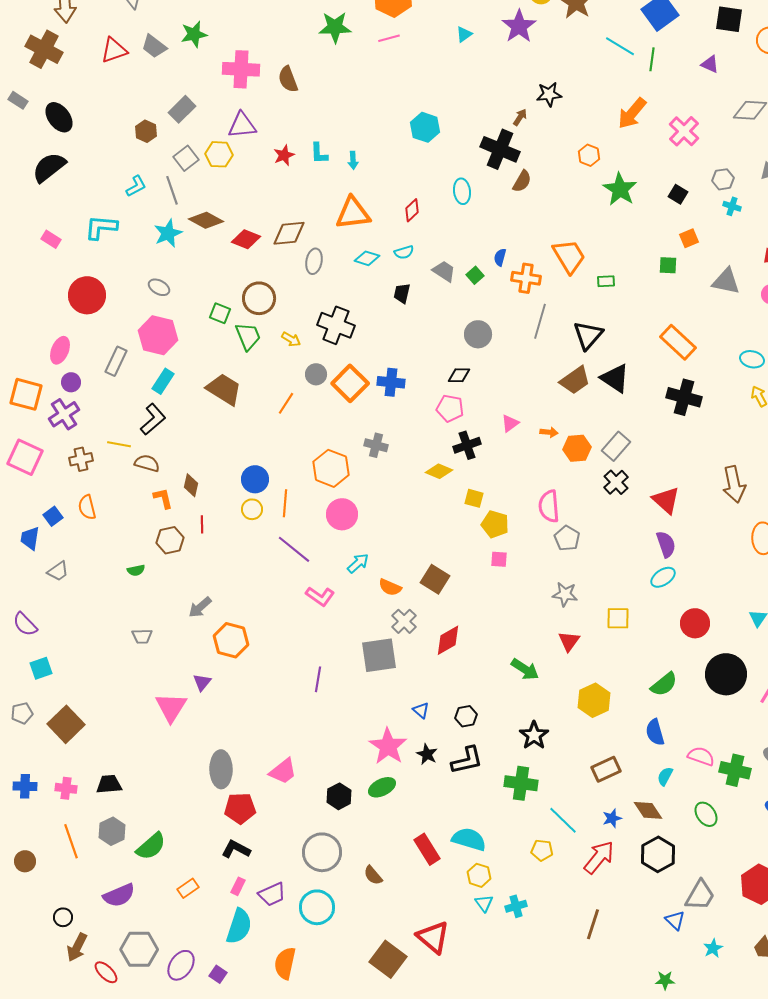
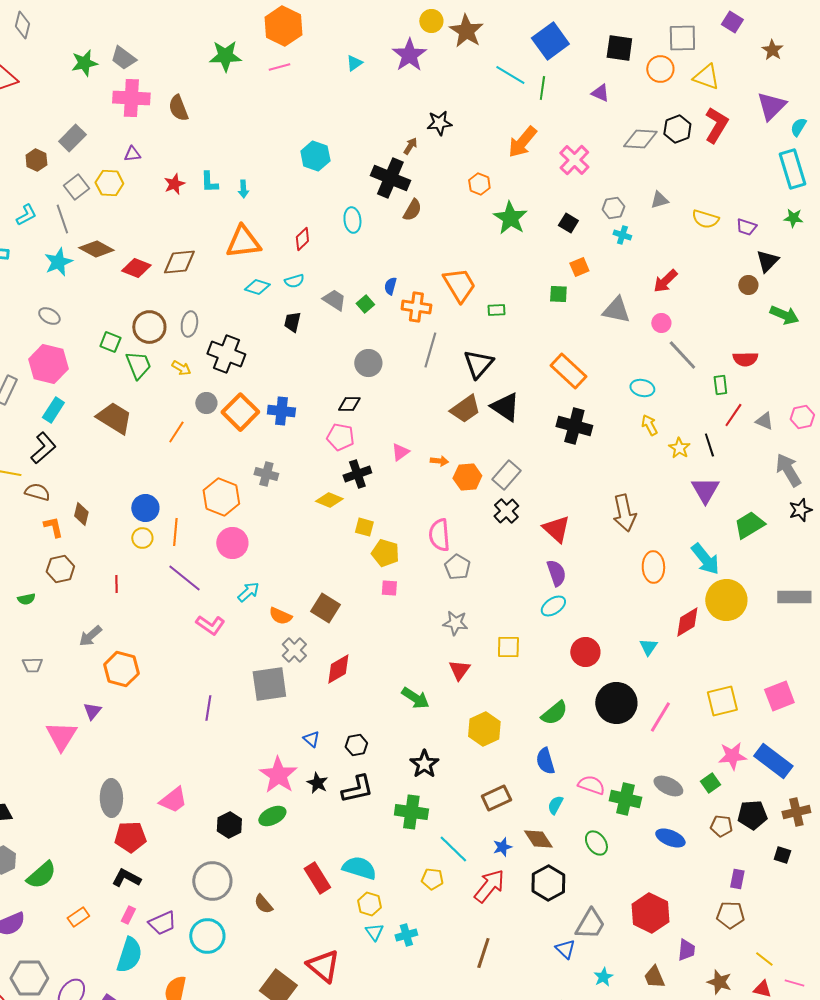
gray trapezoid: (154, 46) -> (123, 58), moved
purple triangle: (242, 125) -> (132, 154), size x0.6
gray ellipse: (314, 261) -> (189, 324), moved
red line: (202, 524) -> (116, 584), moved

